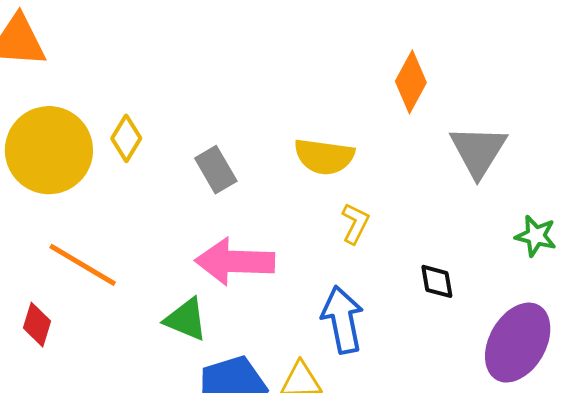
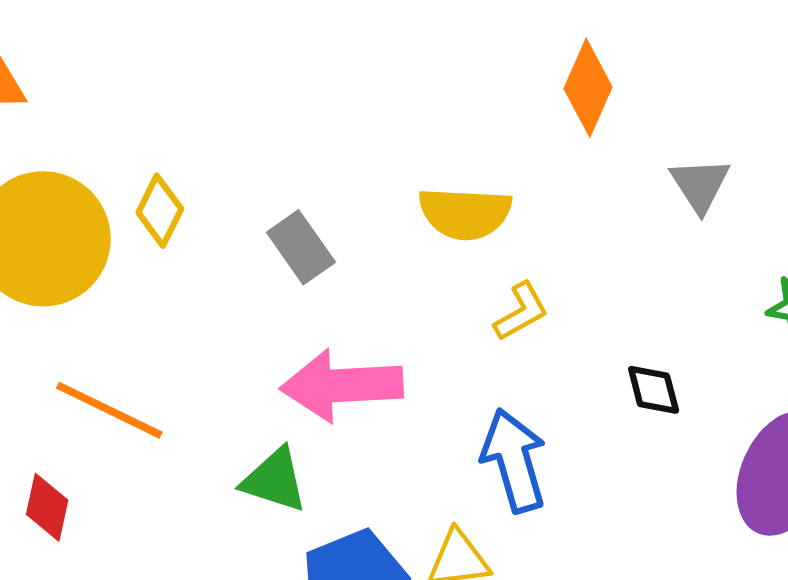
gray triangle: (478, 151) -> (700, 185), size x0.7
yellow L-shape: (355, 223) -> (521, 312), turned 39

